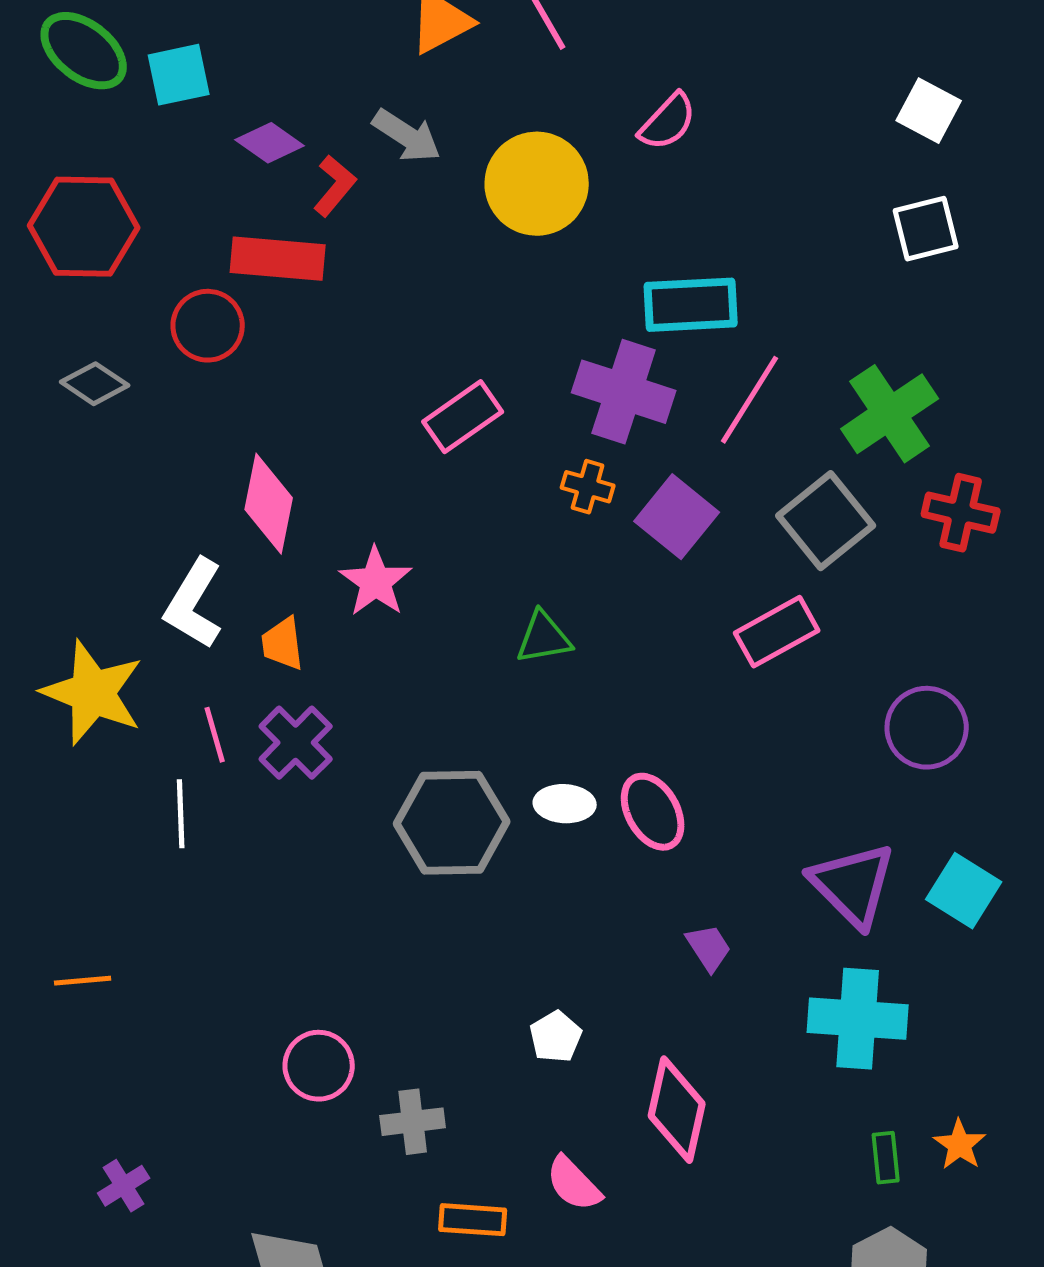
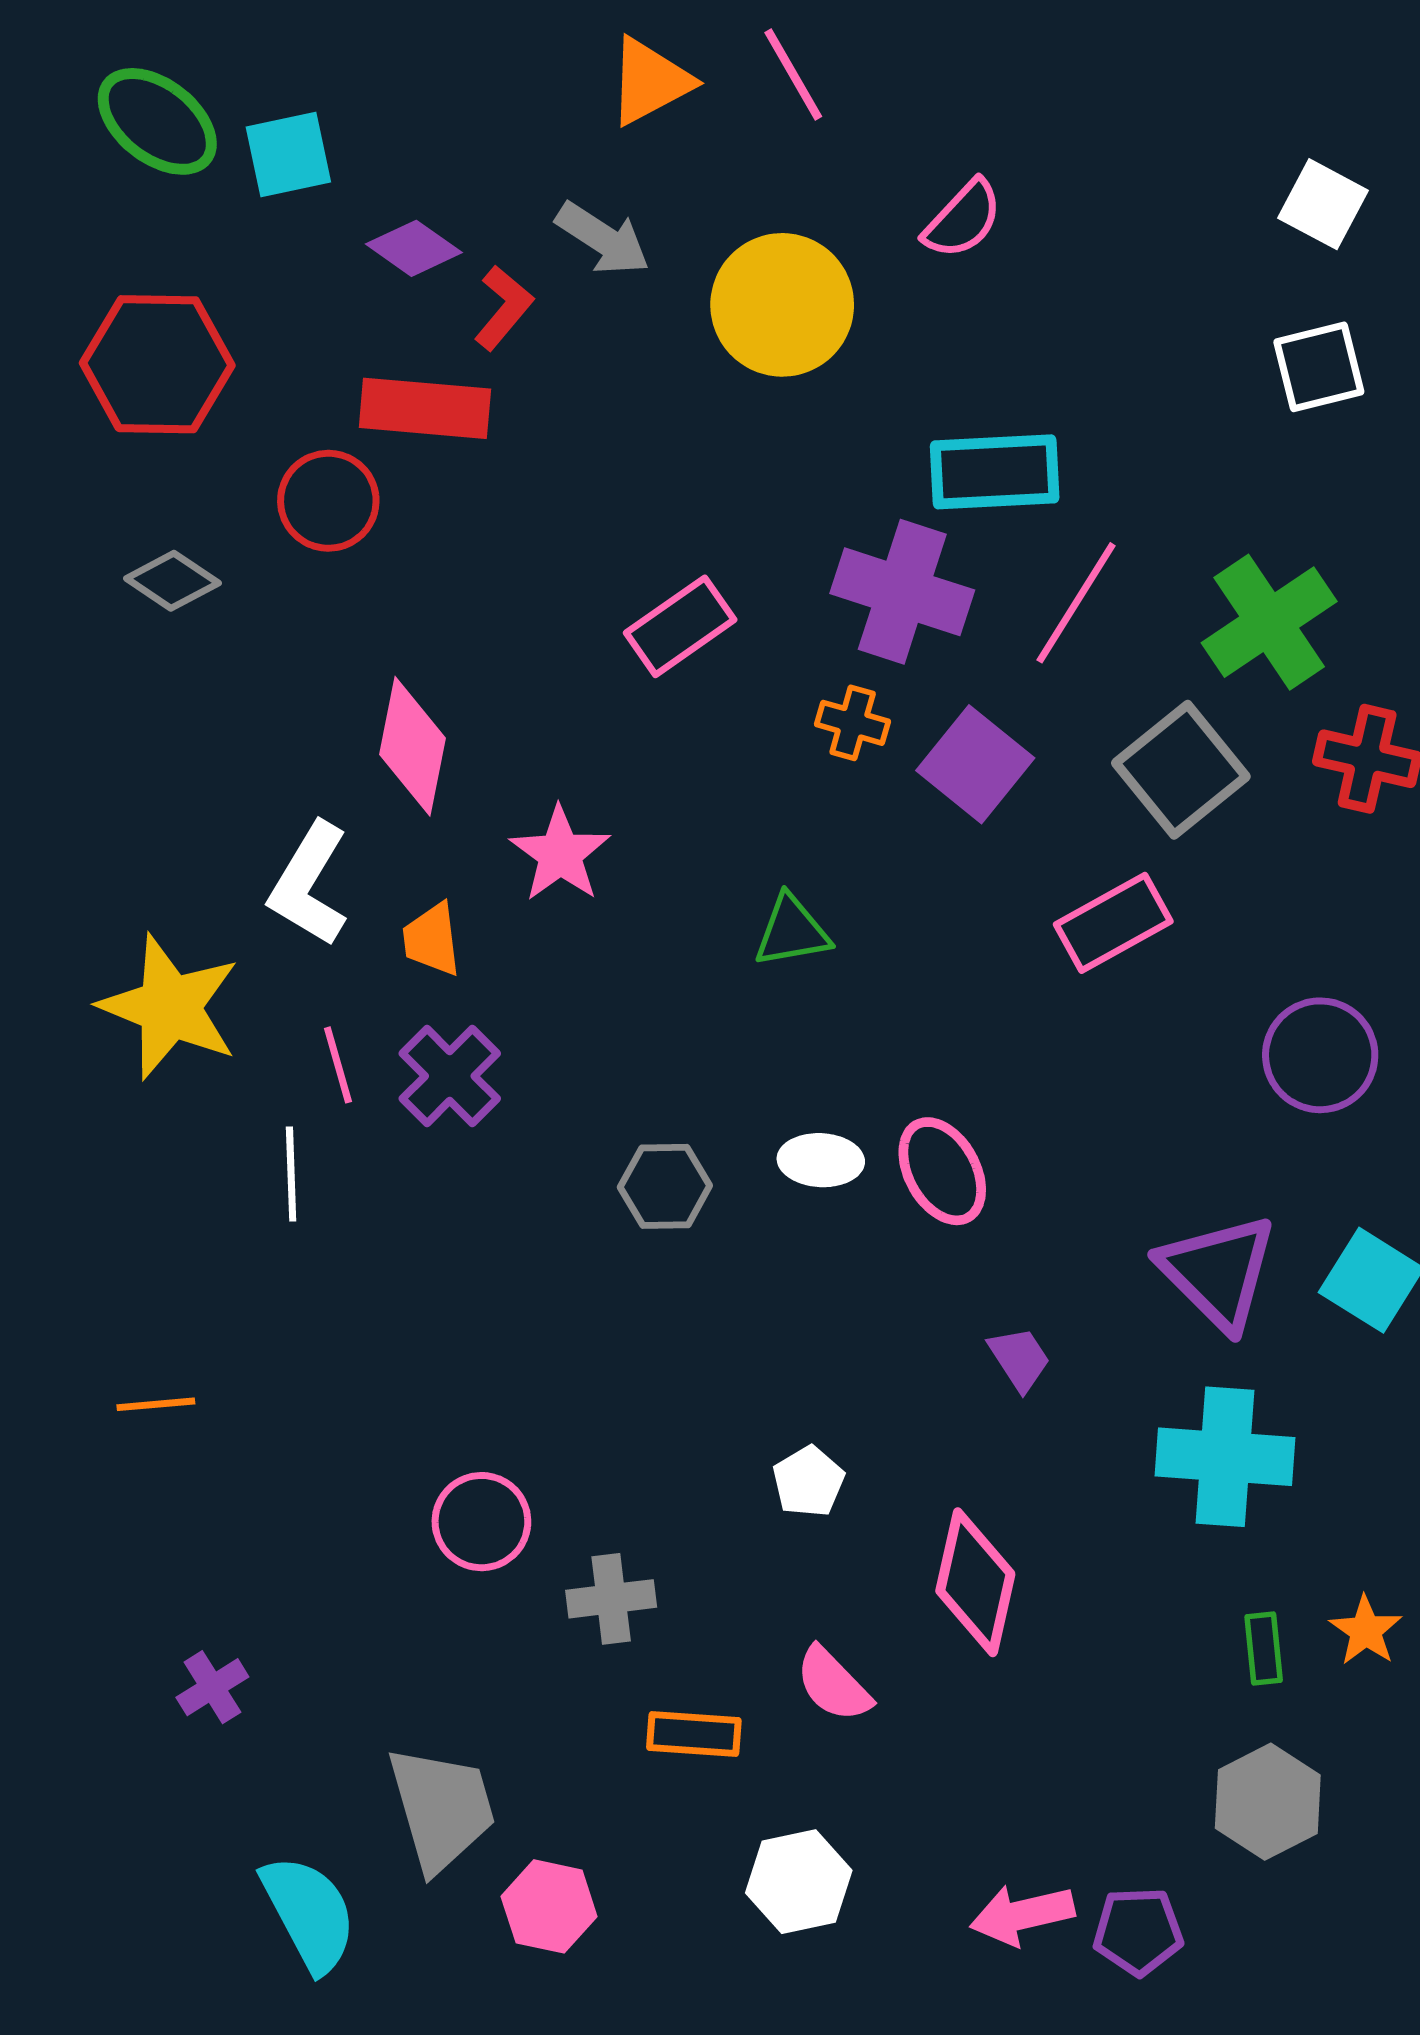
gray hexagon: (452, 823) -> (665, 1186), size x0.6

